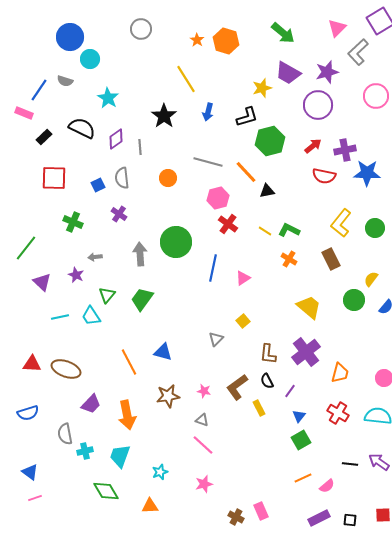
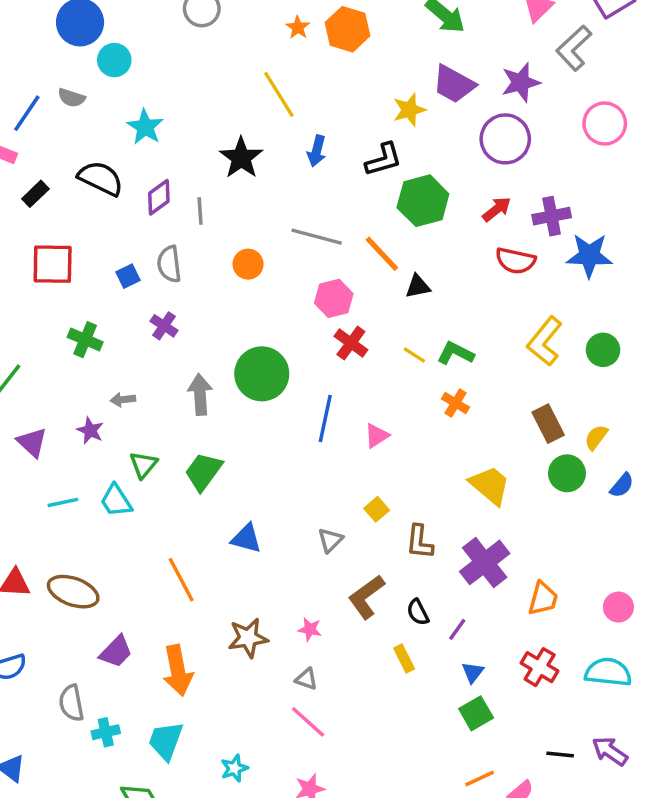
brown rectangle: (331, 259) -> (548, 424), moved
blue triangle: (163, 352) -> (246, 538), moved
brown L-shape: (268, 354) -> (420, 542), moved
brown L-shape: (237, 387) -> (366, 597), moved

